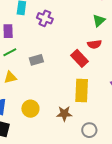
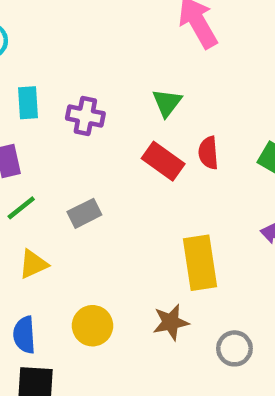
green triangle: (99, 20) -> (167, 103), moved
red semicircle: (94, 44) -> (208, 153), turned 104
red rectangle: (80, 58) -> (163, 161), moved

